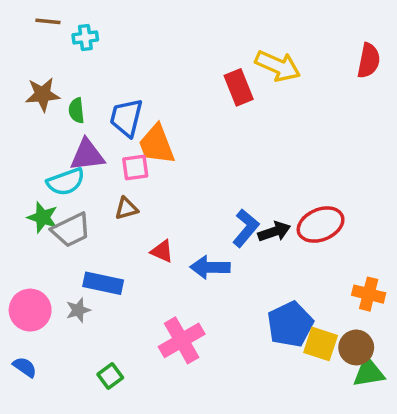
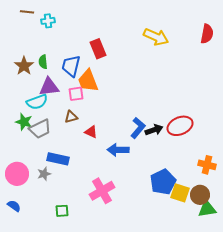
red rectangle: (239, 87) -> (98, 49), moved
brown star: (43, 94) -> (24, 66), moved, turned -30
red triangle: (162, 251) -> (91, 132), moved
green square: (110, 376) -> (62, 211), turned 32

